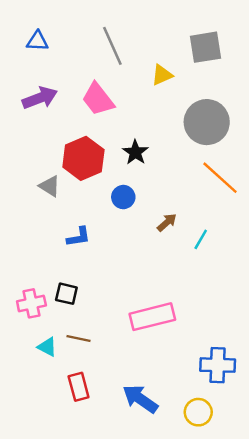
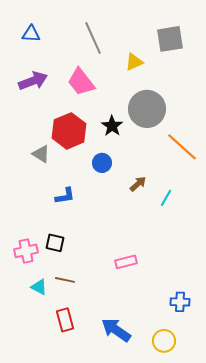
gray circle: (207, 122) -> (147, 109), moved
pink rectangle: (152, 317) -> (126, 262), size x0.6
blue cross: (218, 365) -> (180, 302), size x0.7

